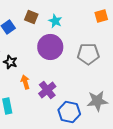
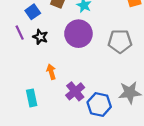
black star: (10, 62) -> (40, 37), moved
purple cross: (47, 90) -> (75, 91), moved

